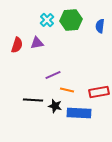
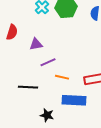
purple triangle: (37, 43) -> (36, 44), moved
black star: (55, 106) -> (47, 115), moved

